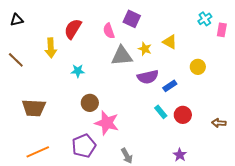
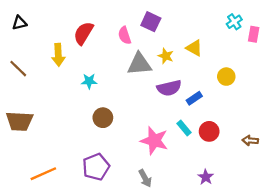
brown trapezoid: (34, 108) -> (19, 121), moved
pink star: (107, 123) -> (154, 141), moved

